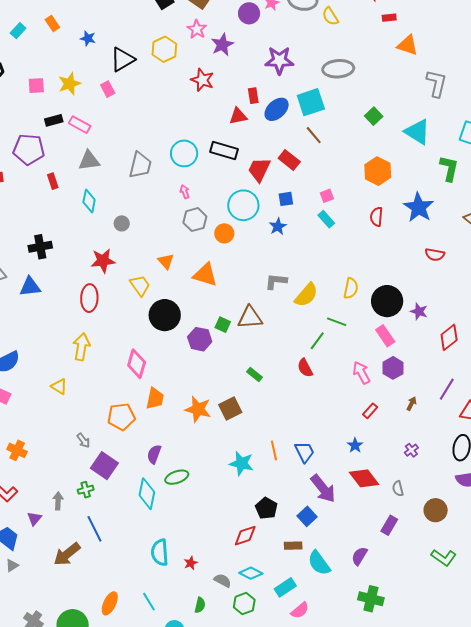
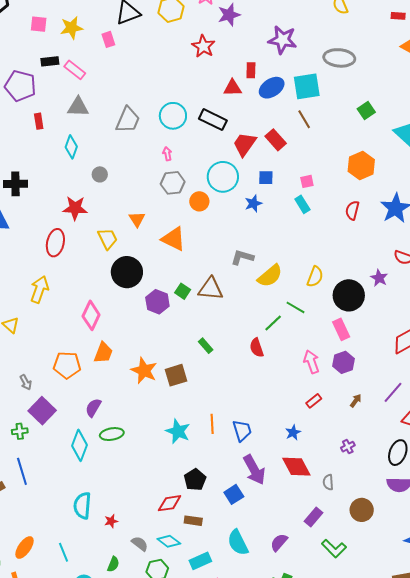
purple star: (419, 311) -> (379, 278), moved
brown rectangle: (293, 546) -> (193, 521), moved
green L-shape: (444, 558) -> (334, 548), moved

